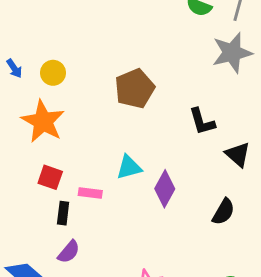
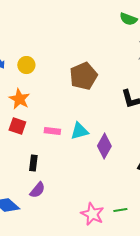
orange star: (43, 121) -> (19, 99), size x0.7
red square: (50, 177) -> (17, 126), moved
pink rectangle: (90, 193) -> (52, 131), moved

